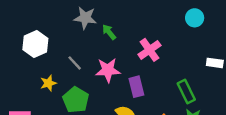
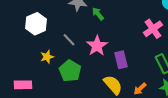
pink cross: (149, 50) -> (153, 29), moved
pink star: (108, 70) -> (97, 46), turned -30

